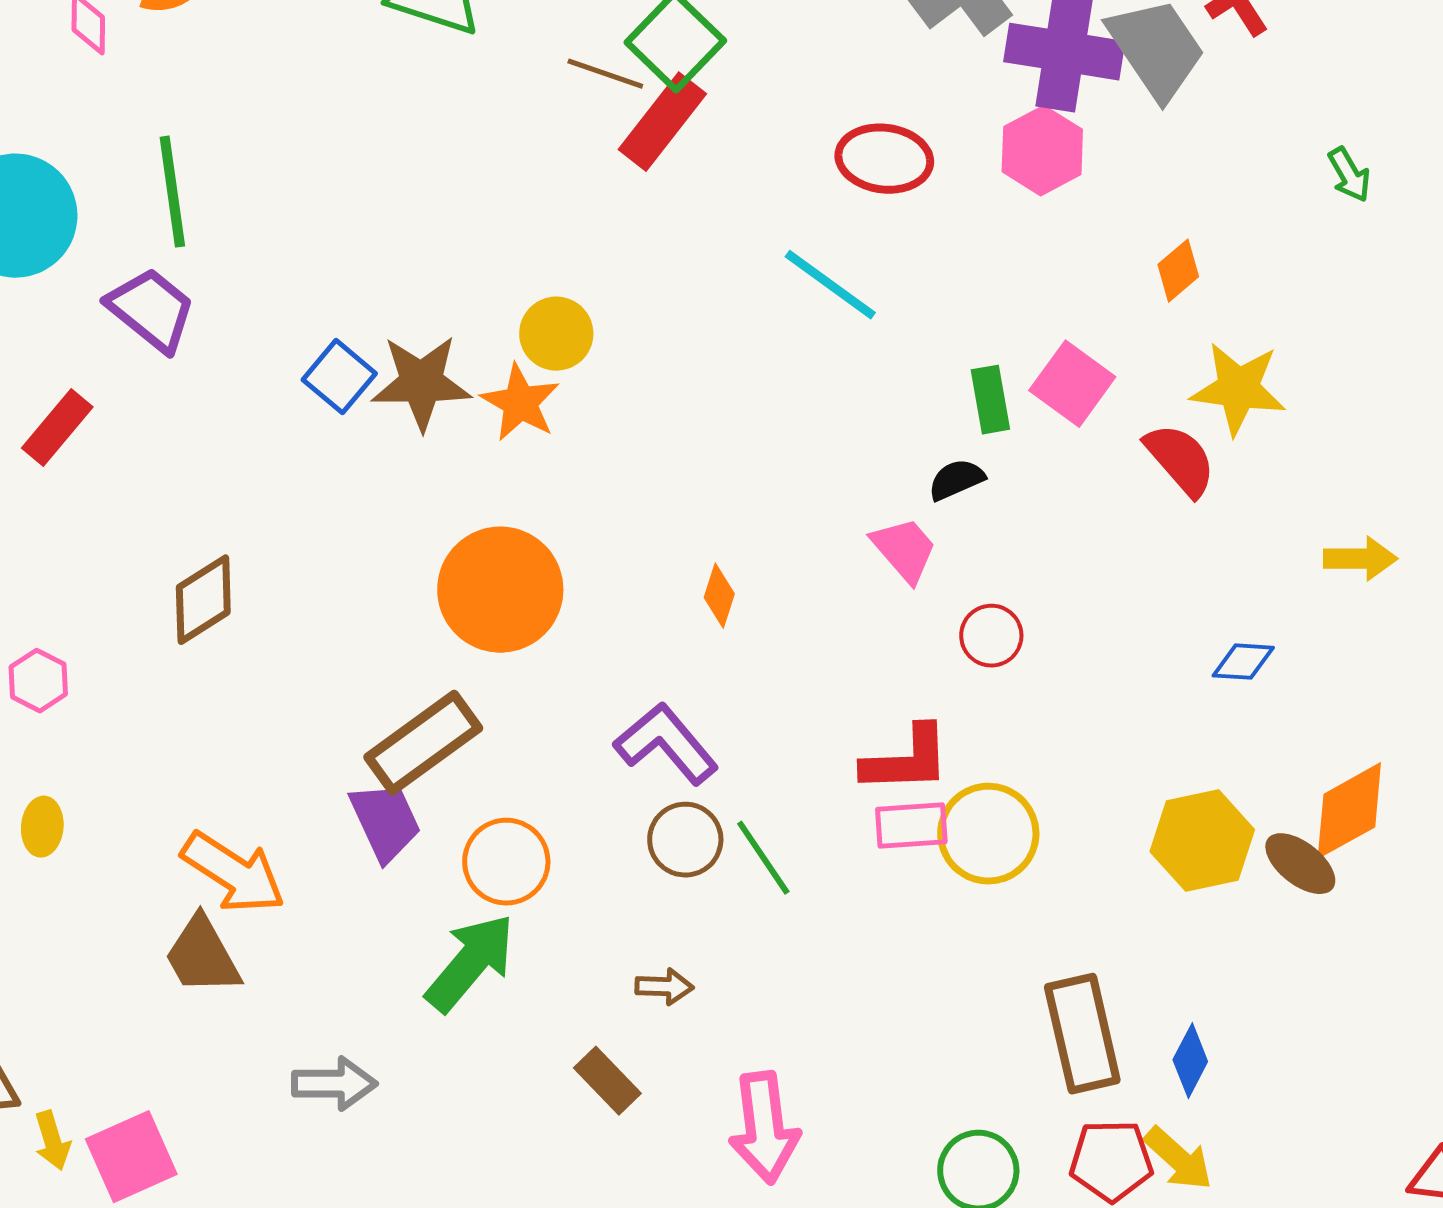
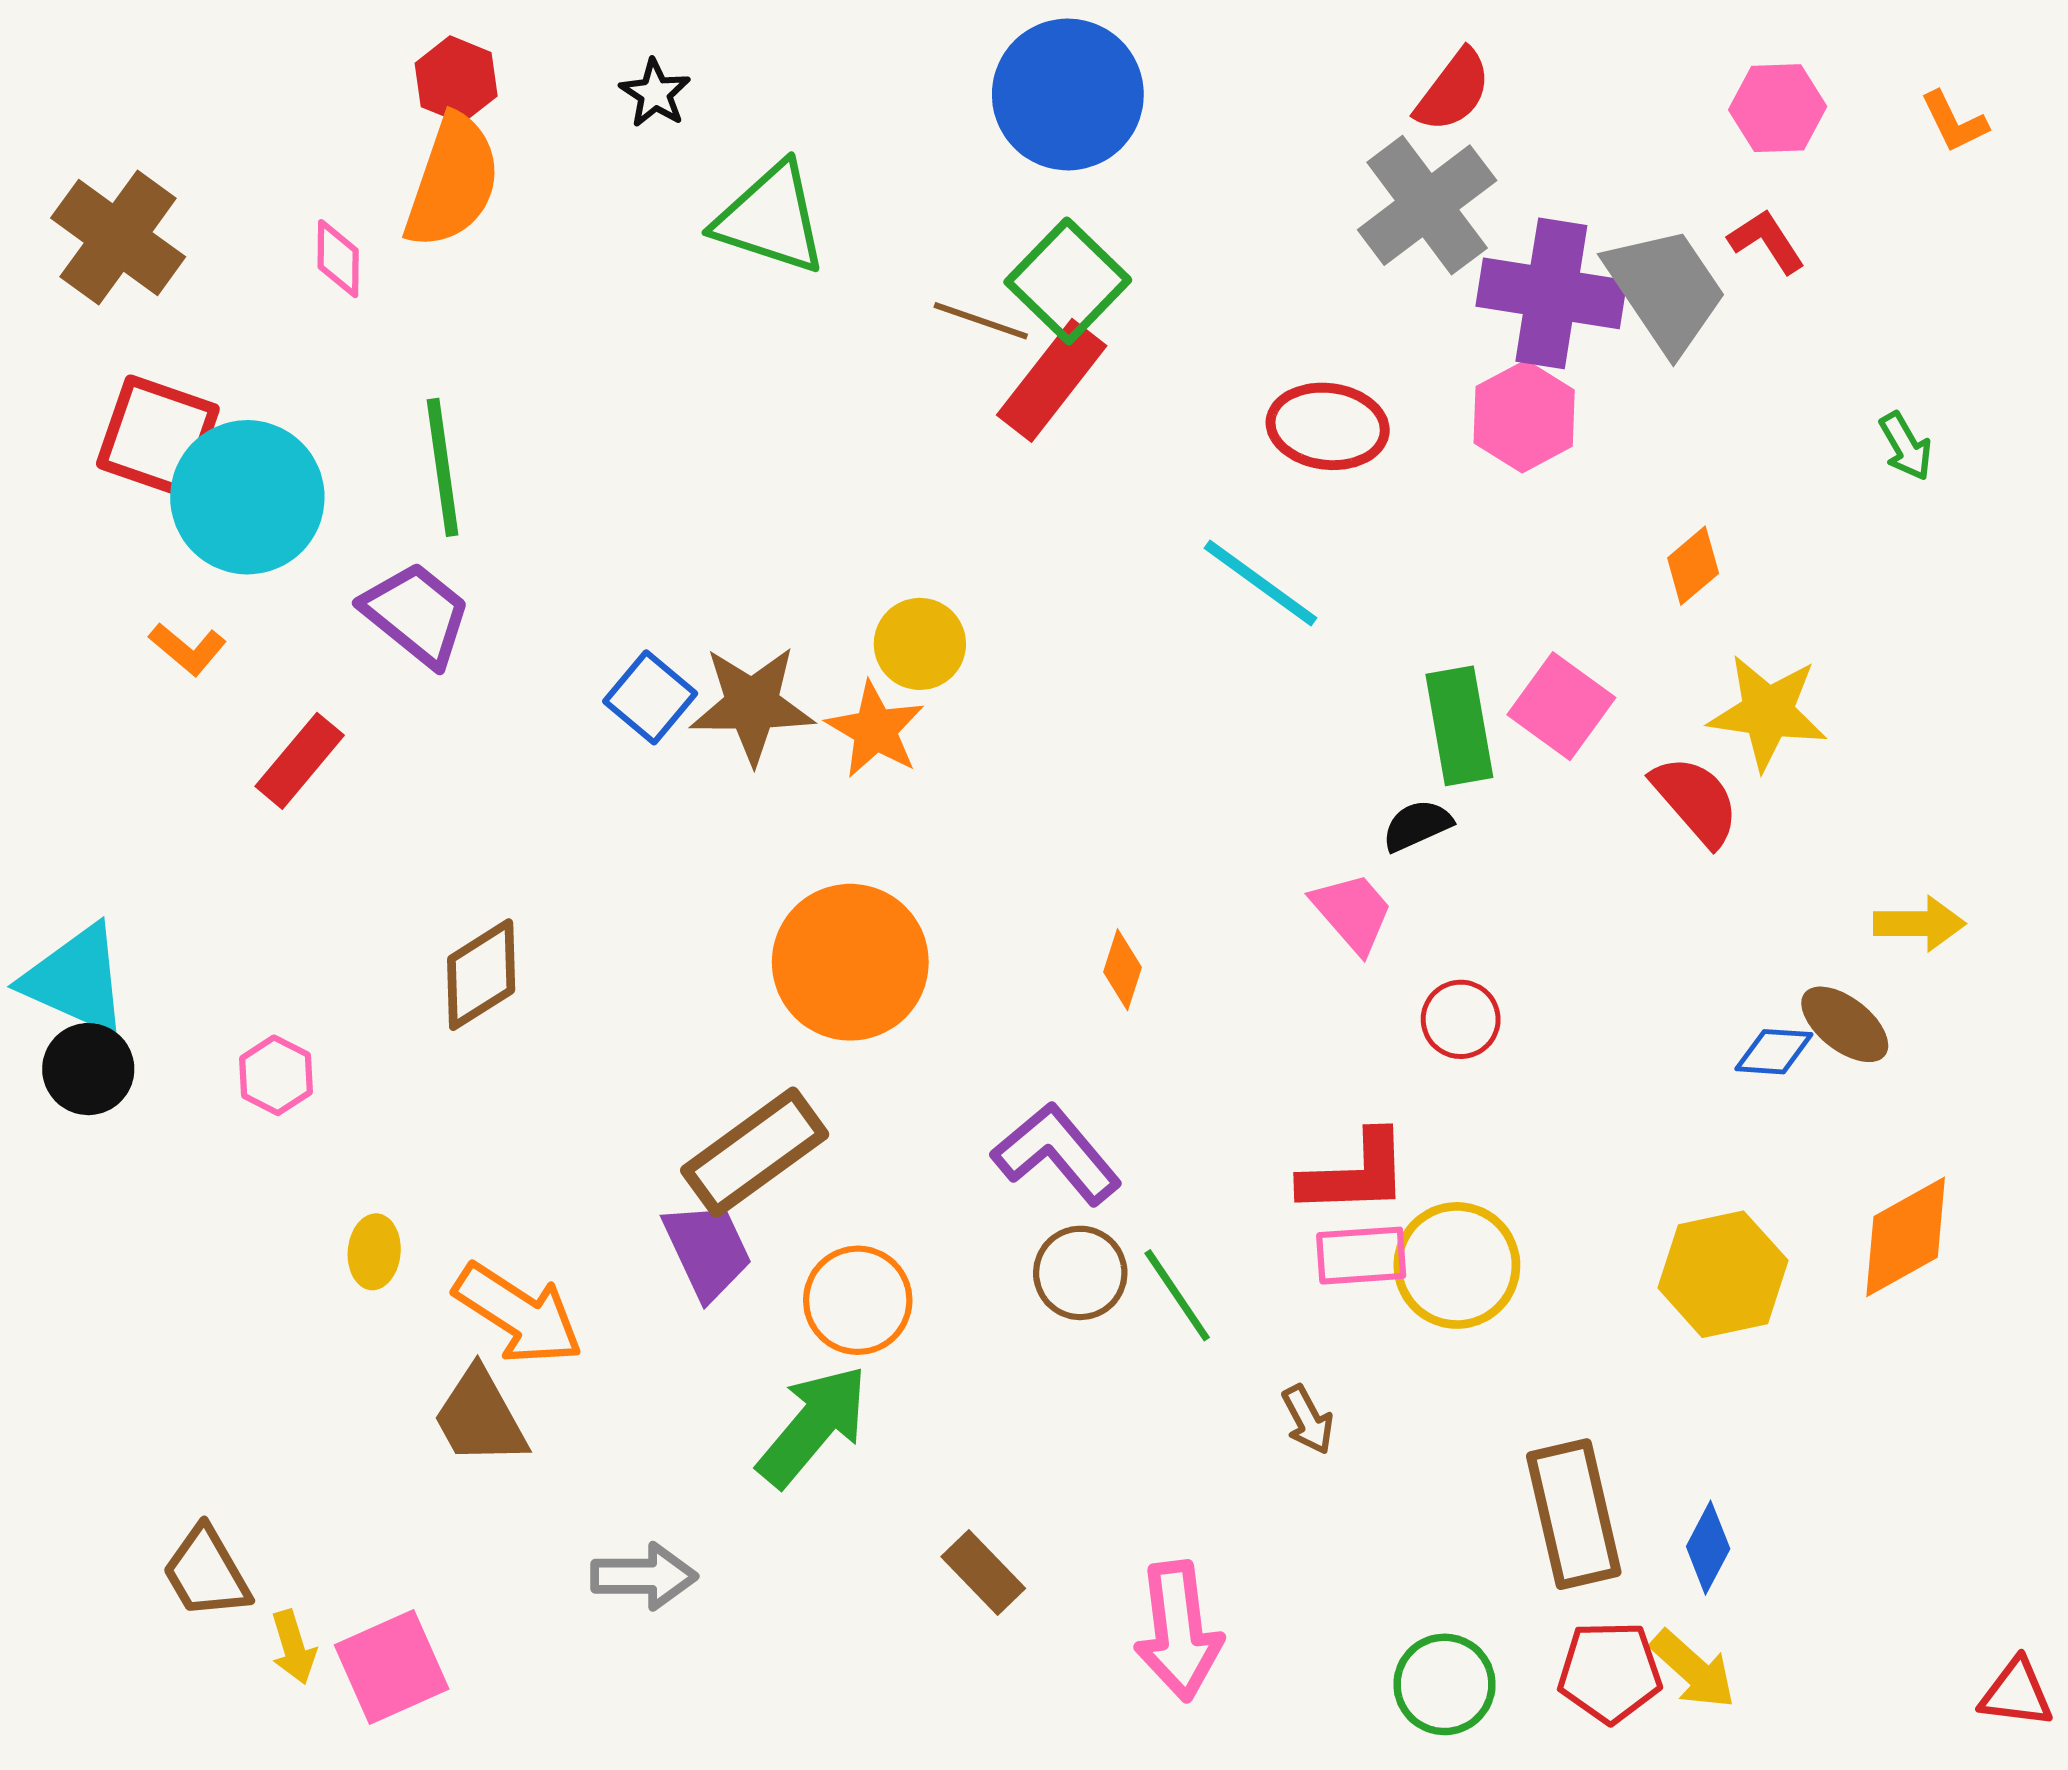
green rectangle: (990, 400) -> (1459, 726), size x1.4
yellow ellipse: (42, 827) -> (374, 1252), moved
brown ellipse: (1300, 864) -> (1845, 1024), moved
brown arrow: (664, 987) -> (1308, 1420), moved, turned 60

